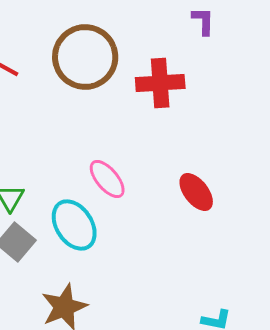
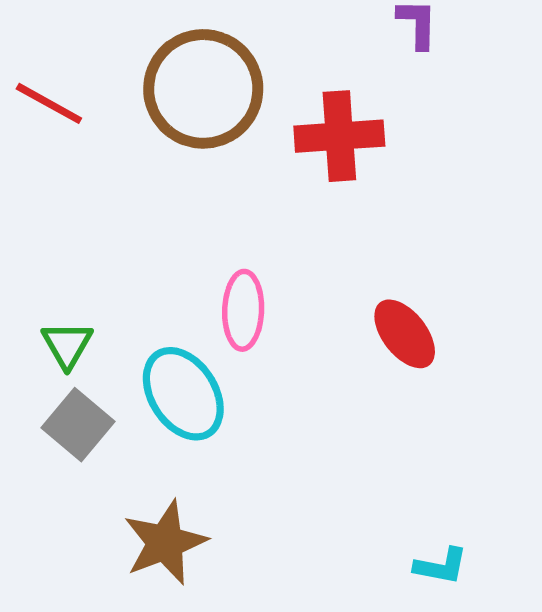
pink ellipse: (107, 179) -> (243, 310), turned 42

